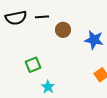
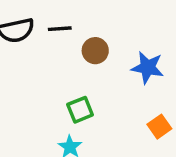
green square: (33, 65) -> (80, 110), moved

